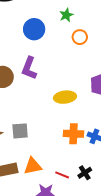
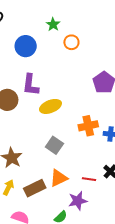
yellow ellipse: (65, 97) -> (50, 106), moved
gray square: (20, 131) -> (54, 145), moved, turned -36
orange cross: (73, 134) -> (88, 126), moved

